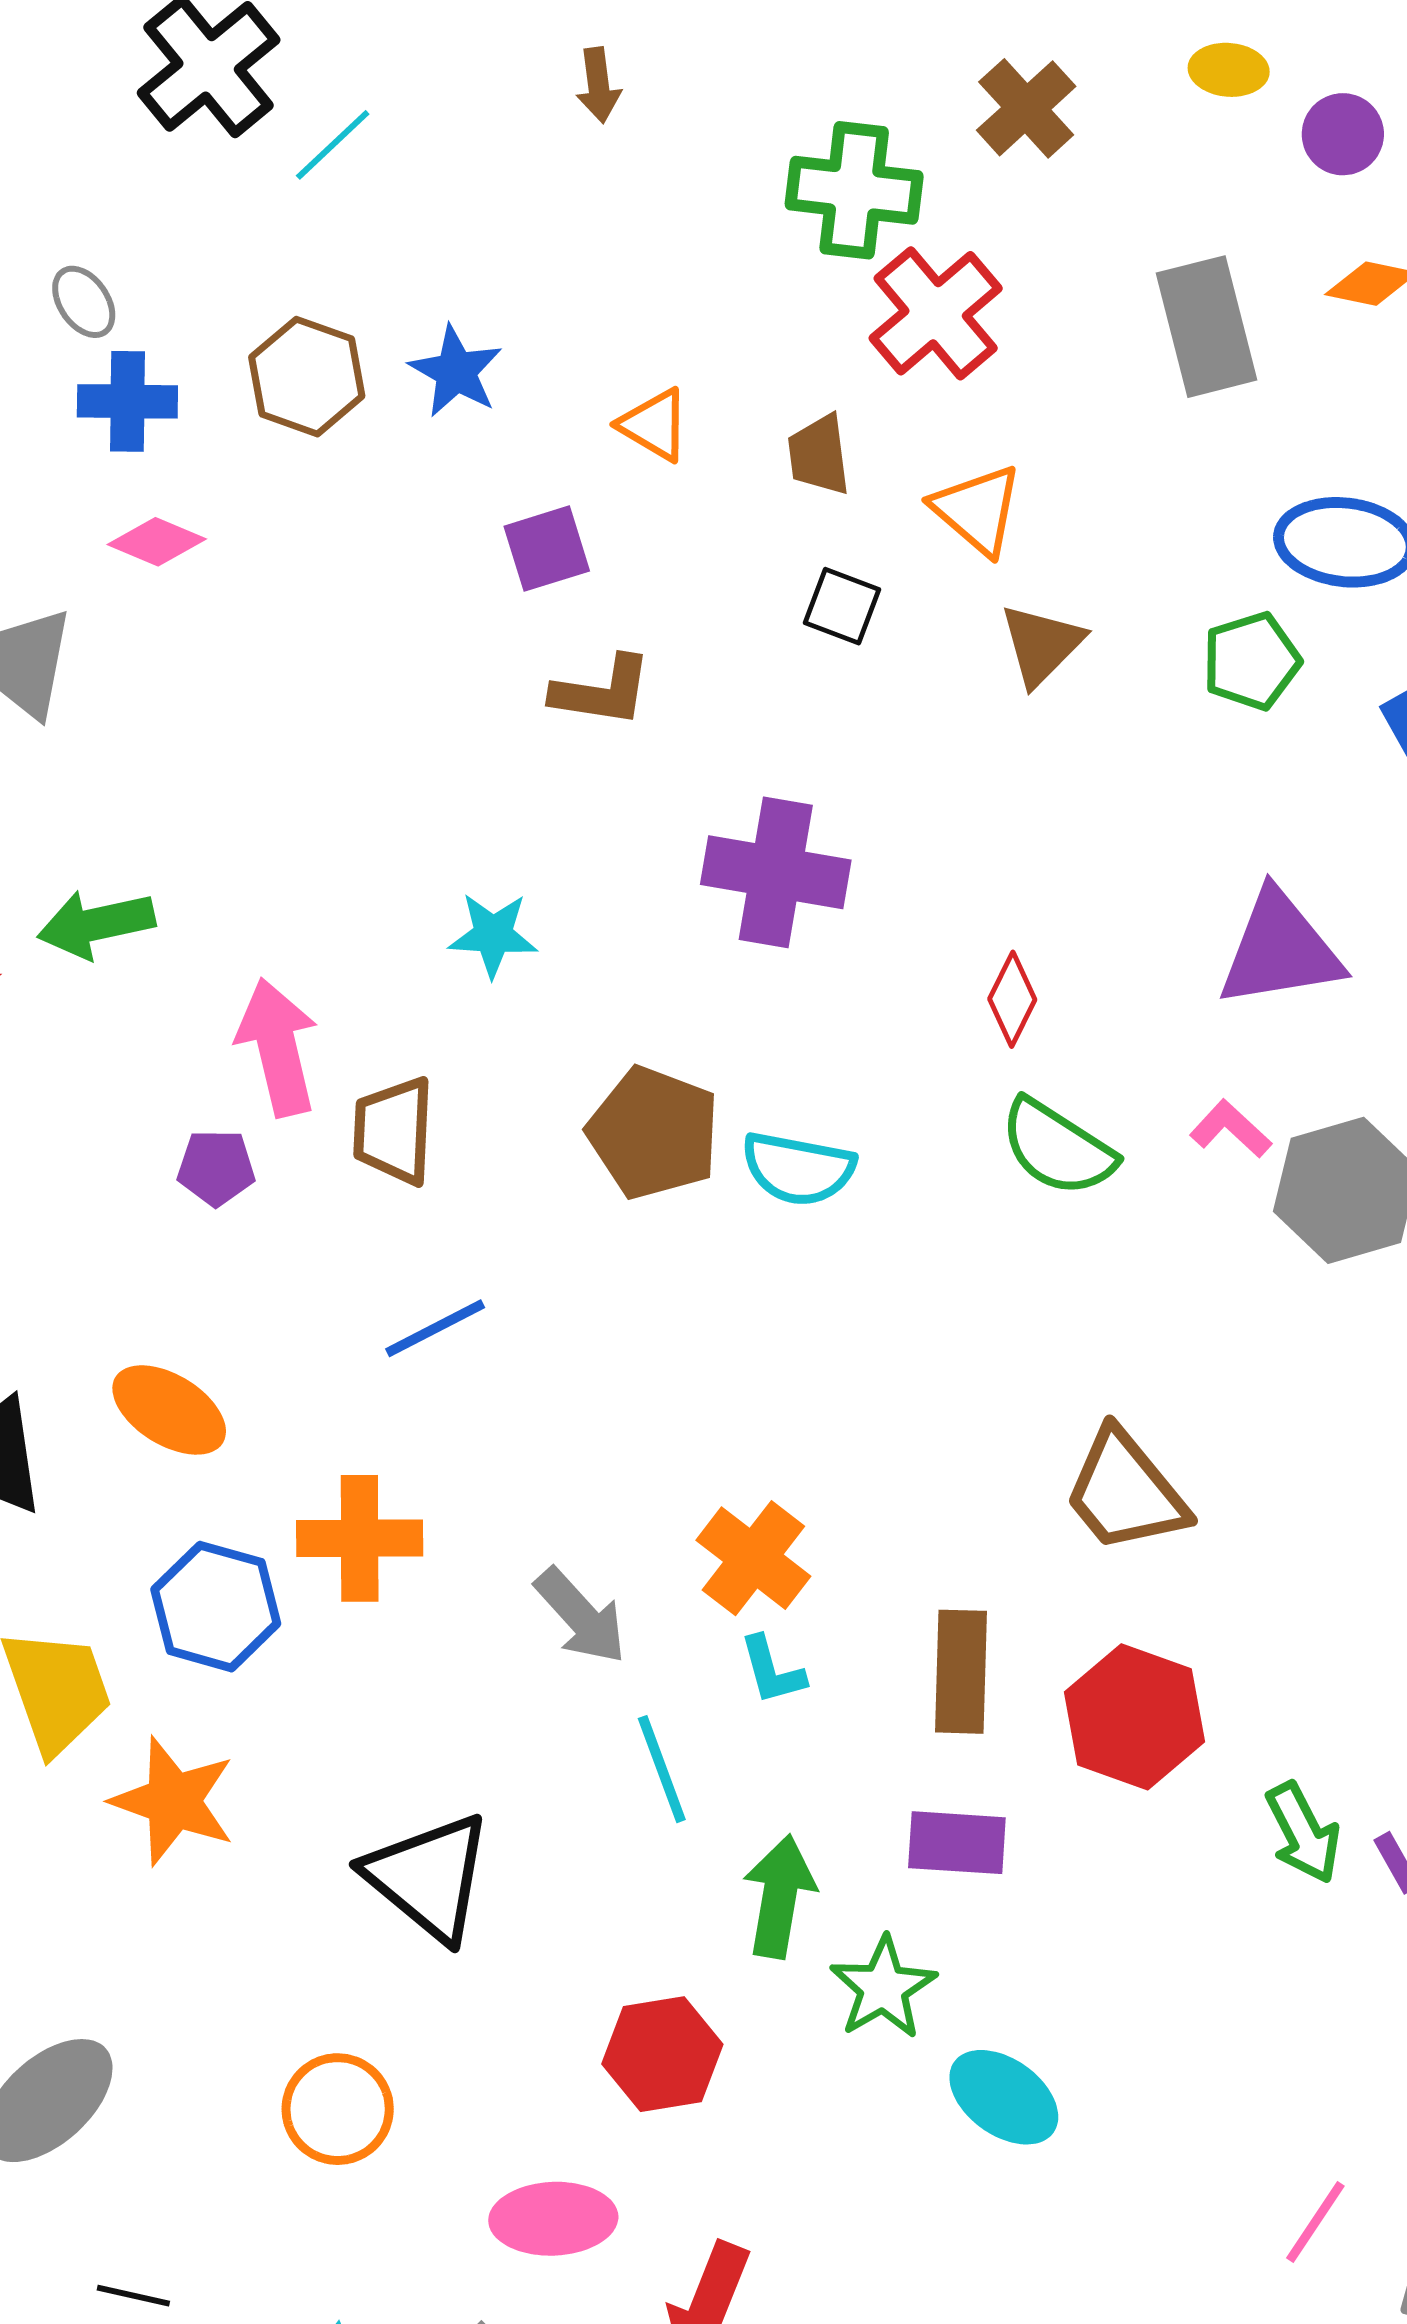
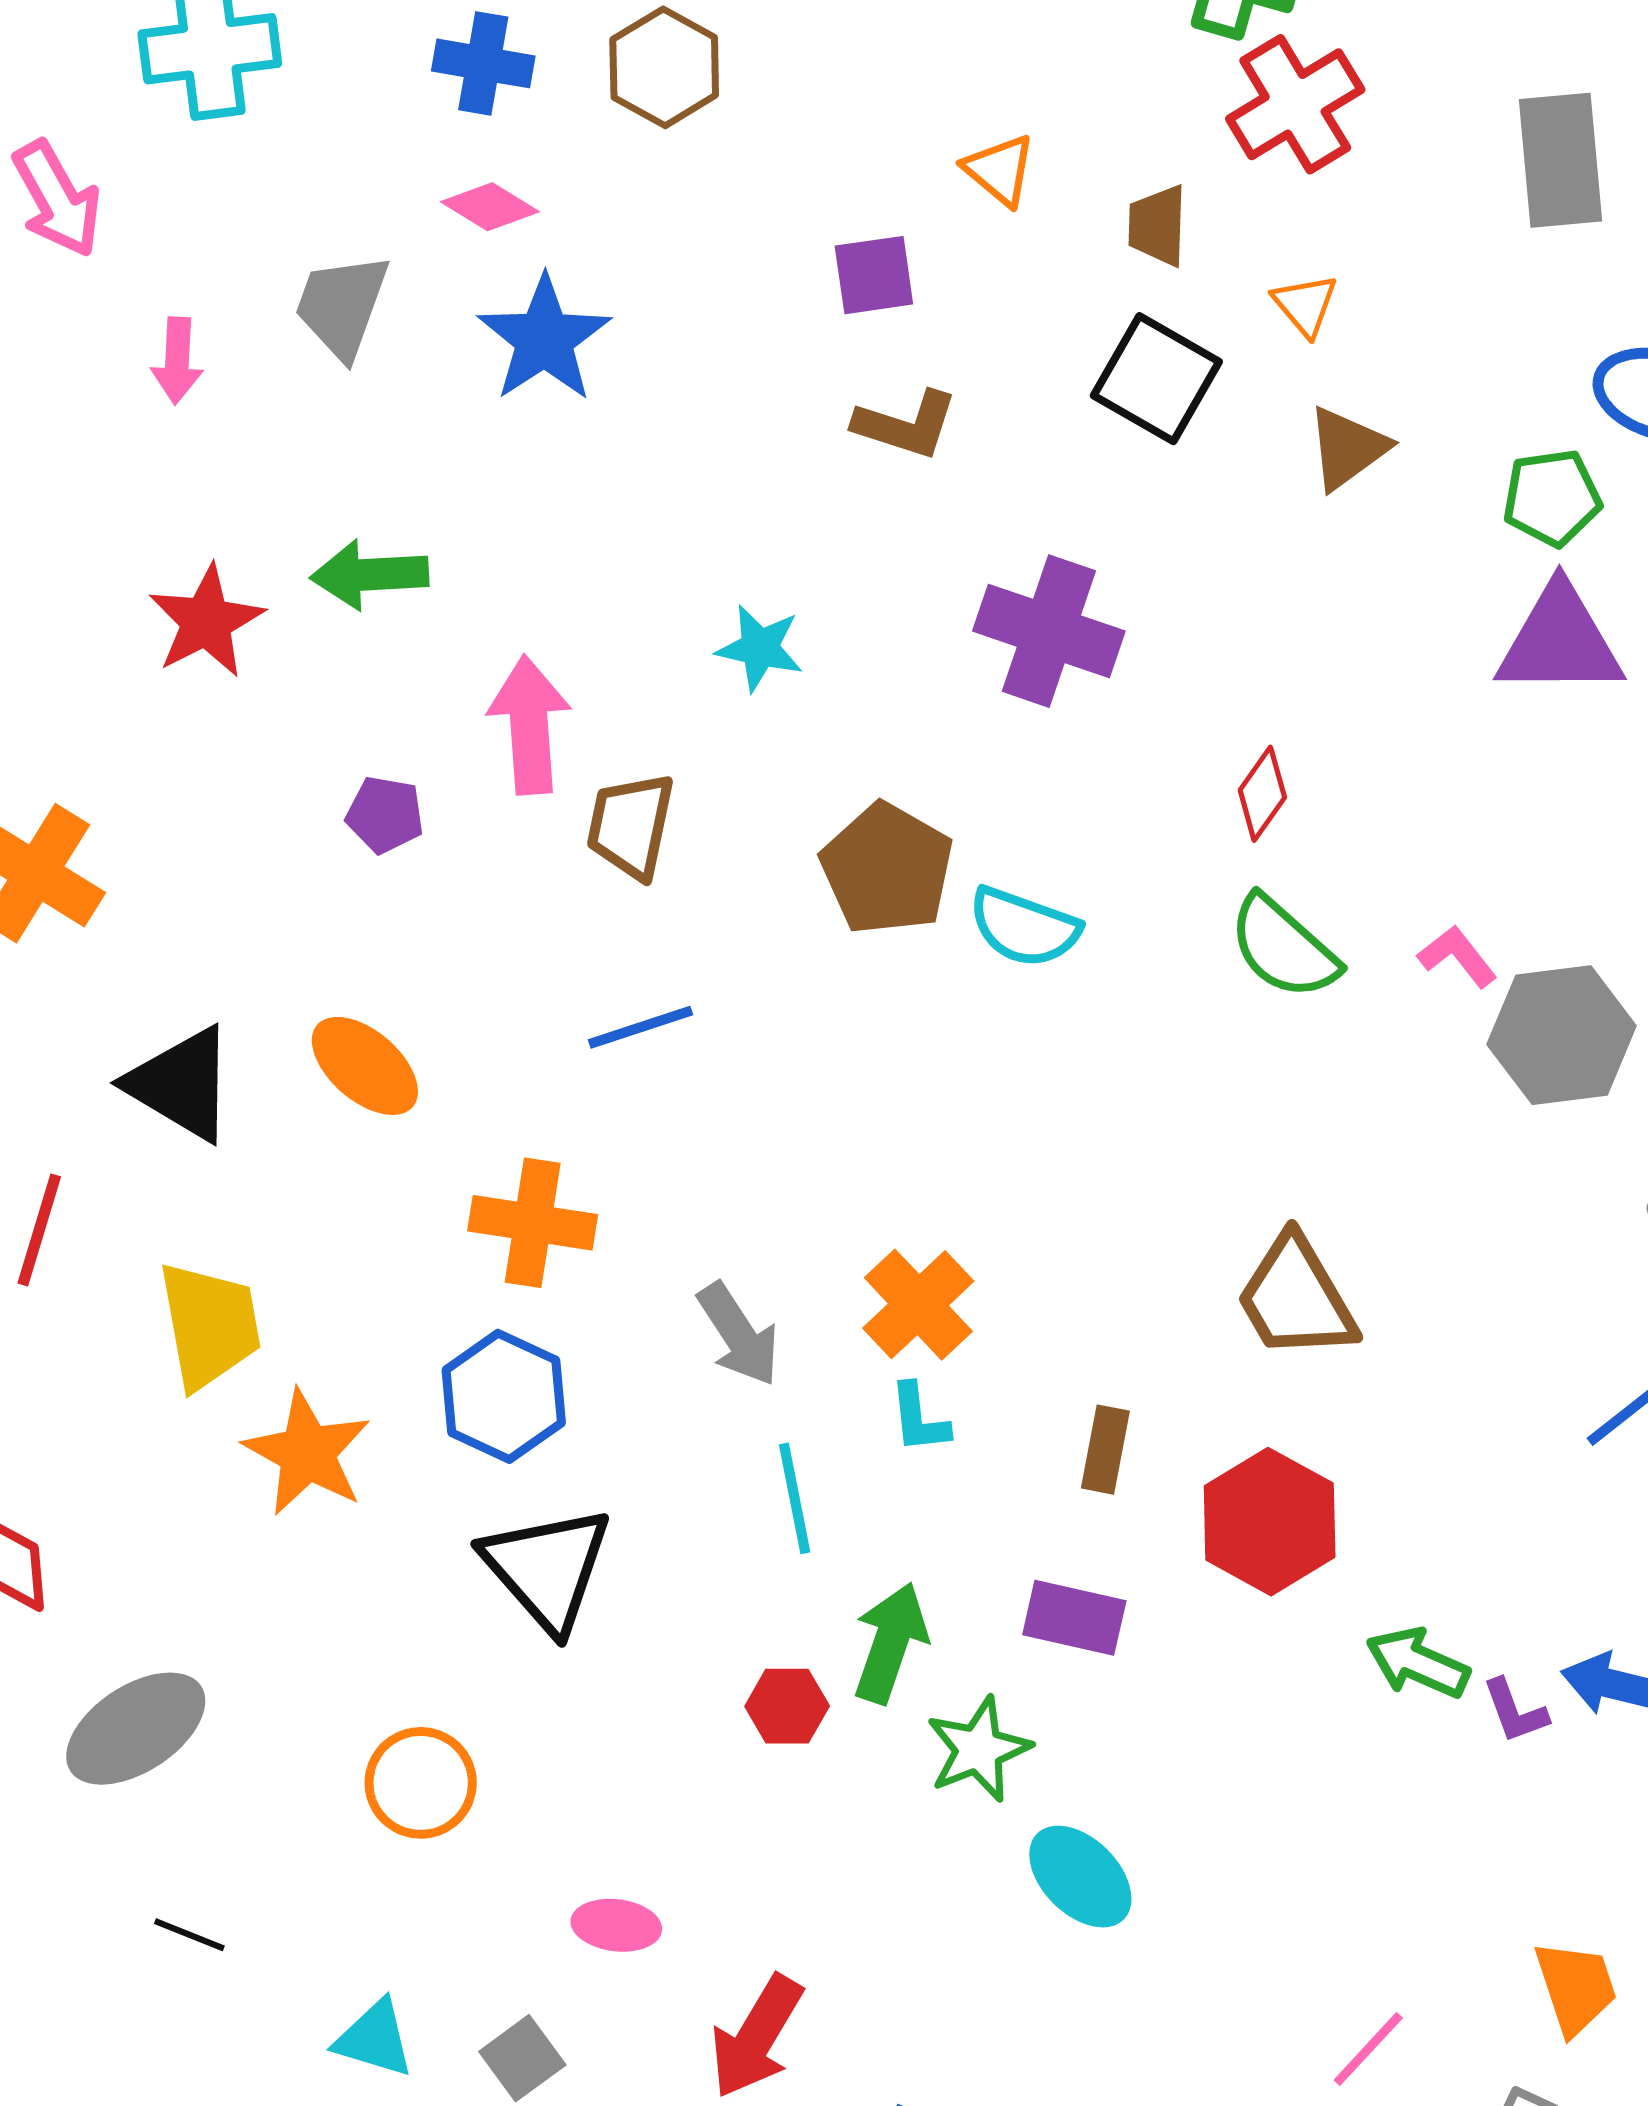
blue star: (456, 371) -> (544, 339), moved, size x1.4
orange triangle: (977, 510) -> (1305, 305), size x0.7
black square: (842, 606) -> (1156, 379), size x1.6
purple triangle: (1280, 950) -> (1560, 641), moved
purple pentagon: (216, 1168) -> (385, 815), moved
blue hexagon: (216, 1607) -> (504, 1396), moved
brown rectangle: (961, 1672) -> (1105, 1450), size x0.7
green arrow: (1303, 1833) -> (1418, 1663), turned 132
red hexagon: (662, 2054) -> (787, 1706), moved, size x0.7
pink ellipse: (553, 2219) -> (616, 1925), size x0.7

